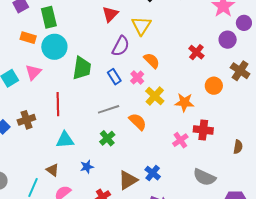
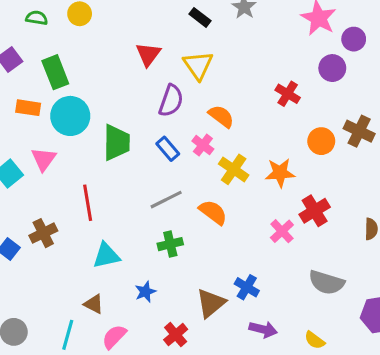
brown cross: (240, 71) -> (359, 131), moved
red cross: (203, 130) -> (315, 211), turned -30
green cross: (107, 138) -> (170, 244), turned 35

